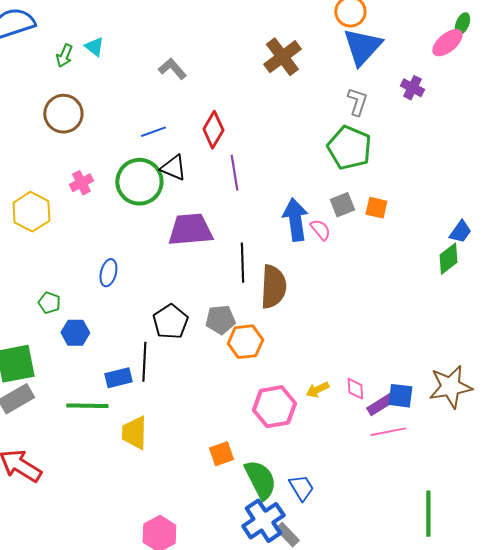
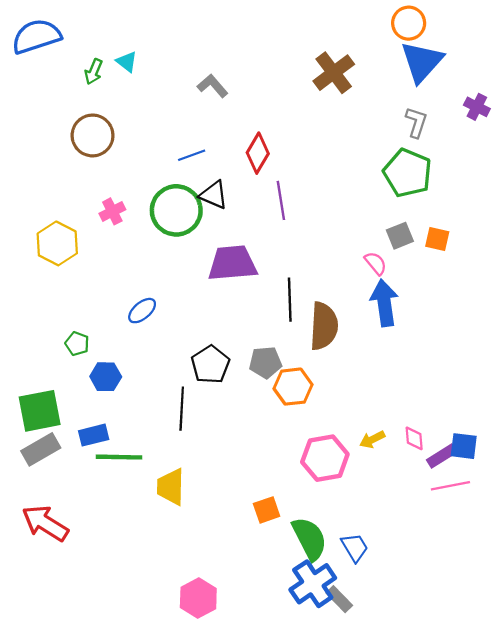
blue arrow: (295, 220) -> (384, 303), moved
blue ellipse: (108, 273) -> (142, 311), turned 36
blue rectangle: (118, 378) -> (94, 435), moved

